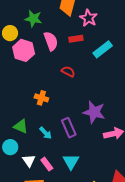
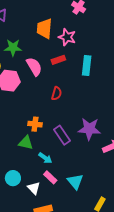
cyan rectangle: (103, 49) -> (87, 66), turned -36
red semicircle: (68, 72) -> (57, 93), turned 88
green triangle: (21, 126) -> (26, 143), moved
purple rectangle: (69, 128) -> (62, 135), moved
pink rectangle: (47, 164) -> (50, 177), moved

